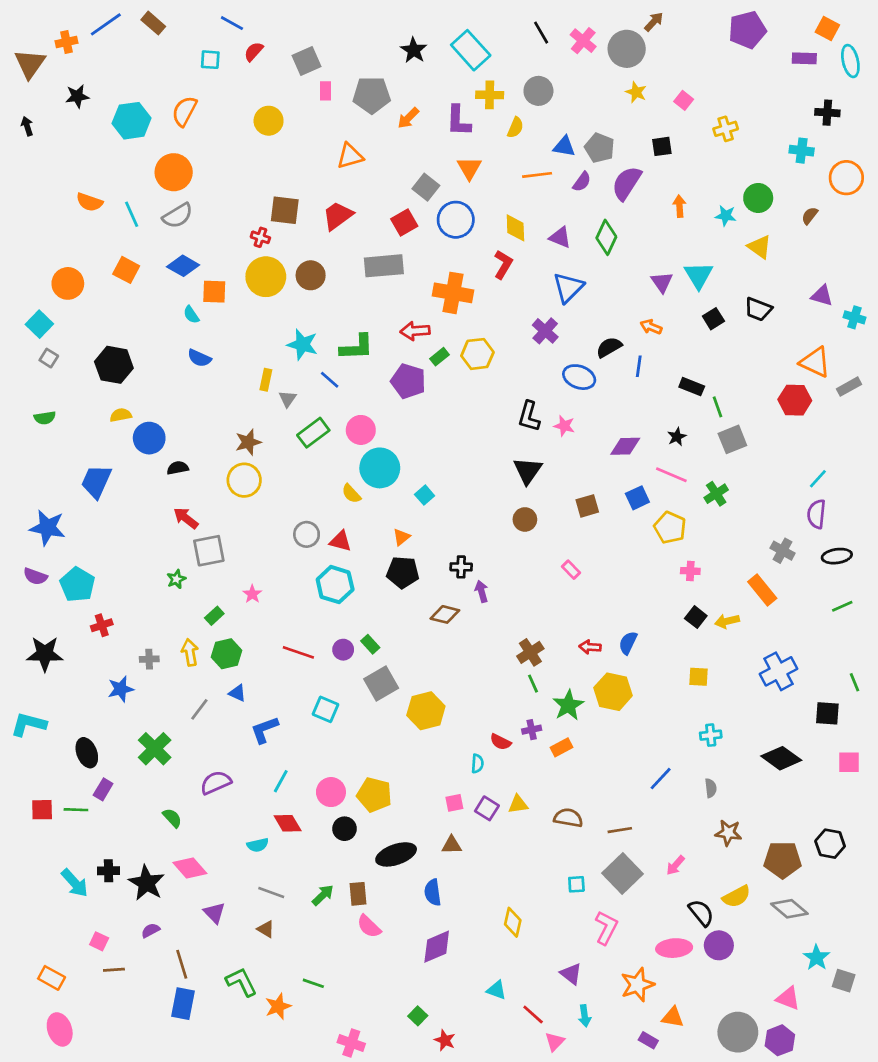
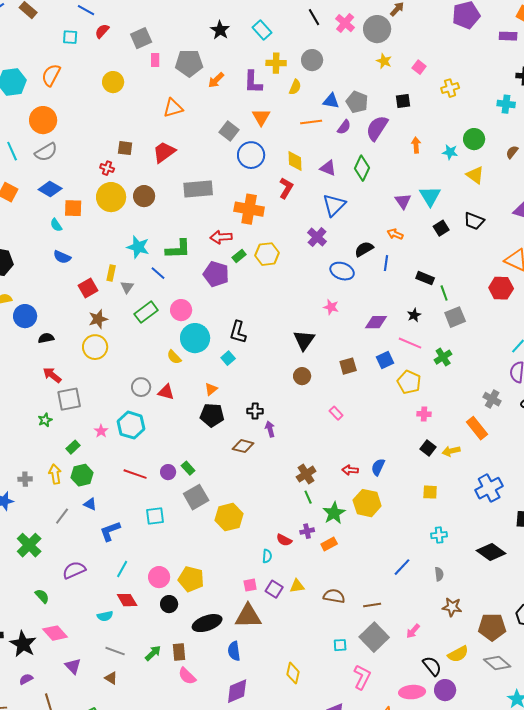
cyan rectangle: (471, 50) -> (262, 30), size x0.7
brown square: (285, 210) -> (125, 148), size x0.7
red square: (404, 222) -> (88, 288), moved
black L-shape: (529, 416) -> (238, 332), moved
cyan hexagon: (335, 585) -> (131, 425), moved
cyan square: (326, 709) -> (155, 516), turned -30
brown triangle: (452, 845) -> (248, 616), size x1.8

